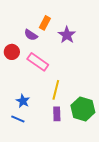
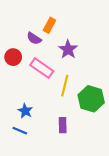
purple star: (67, 35) -> (68, 49), moved
yellow line: (56, 90) -> (65, 86), moved
green hexagon: (83, 109) -> (91, 99), moved

